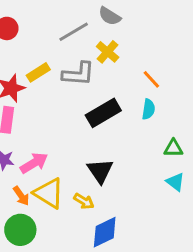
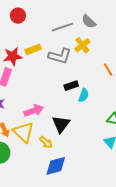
cyan semicircle: (148, 109) -> (84, 95), moved
black rectangle: (103, 113) -> (71, 86), size x0.6
pink arrow: (34, 163) -> (34, 111), moved

